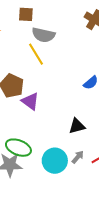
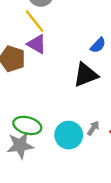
purple triangle: (30, 101) -> (37, 44), moved
black triangle: (77, 126) -> (86, 75), moved, size x1.4

